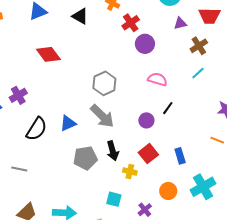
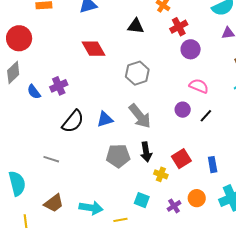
black triangle: (80, 16) -> (136, 26), moved, turned -30
gray hexagon: (104, 83) -> (137, 73), moved
purple circle: (146, 120) -> (183, 110), moved
purple cross: (145, 210) -> (174, 206), moved

